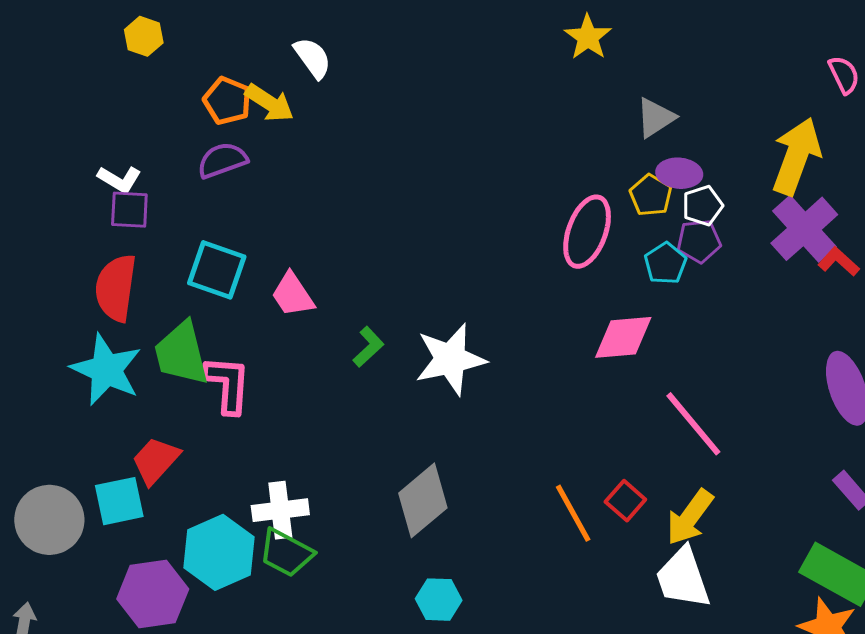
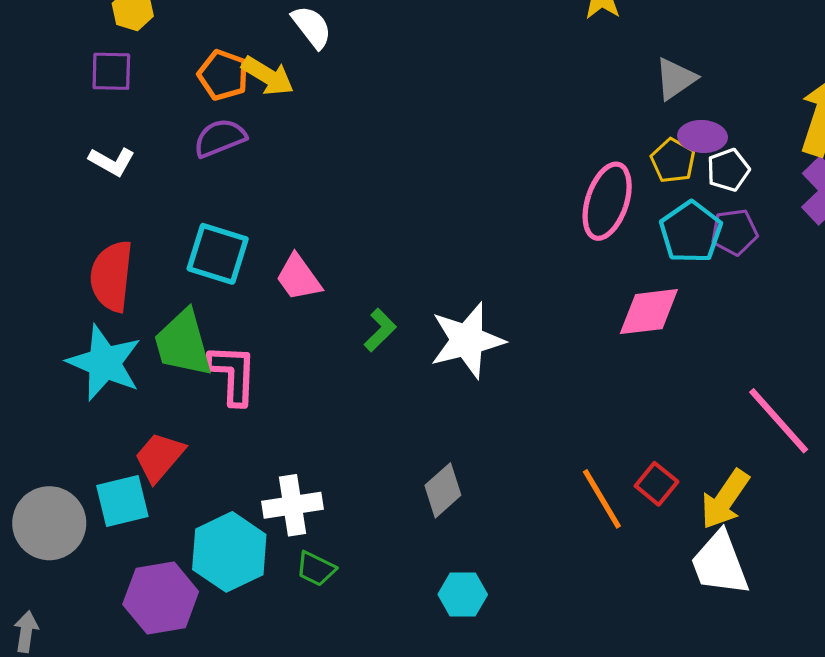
purple square: (129, 210) -> (111, 71), moved
purple pentagon: (699, 241) -> (734, 232), moved
cyan pentagon: (665, 263) -> (691, 232), size x1.4
pink line: (693, 424) -> (779, 421), moved
gray diamond: (423, 500) -> (443, 490), size x0.7
green trapezoid: (286, 553) -> (316, 569), moved, size x0.7

